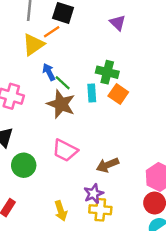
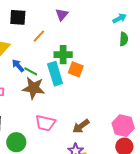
purple triangle: (118, 23) -> (62, 15), turned 40
orange line: (52, 32) -> (39, 36), moved
cyan rectangle: (92, 93) -> (55, 74), size x1.6

